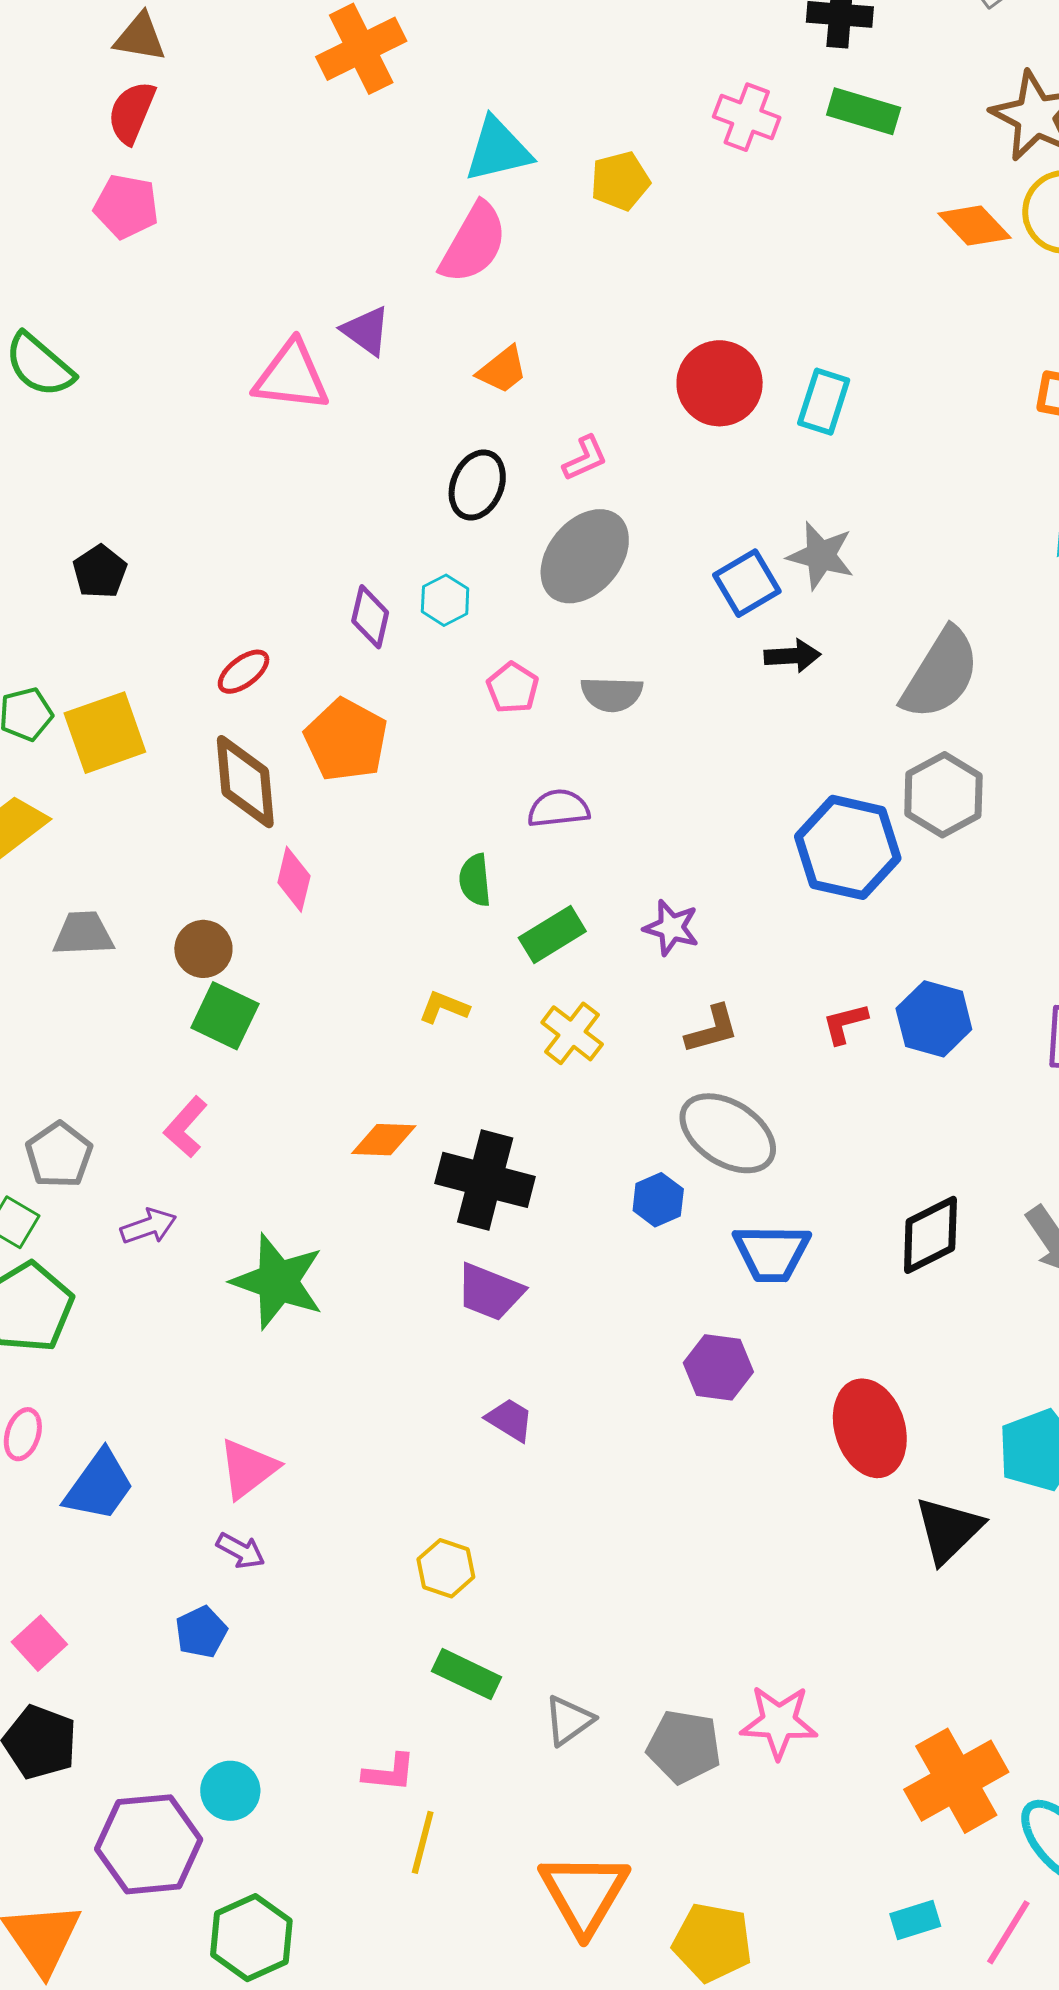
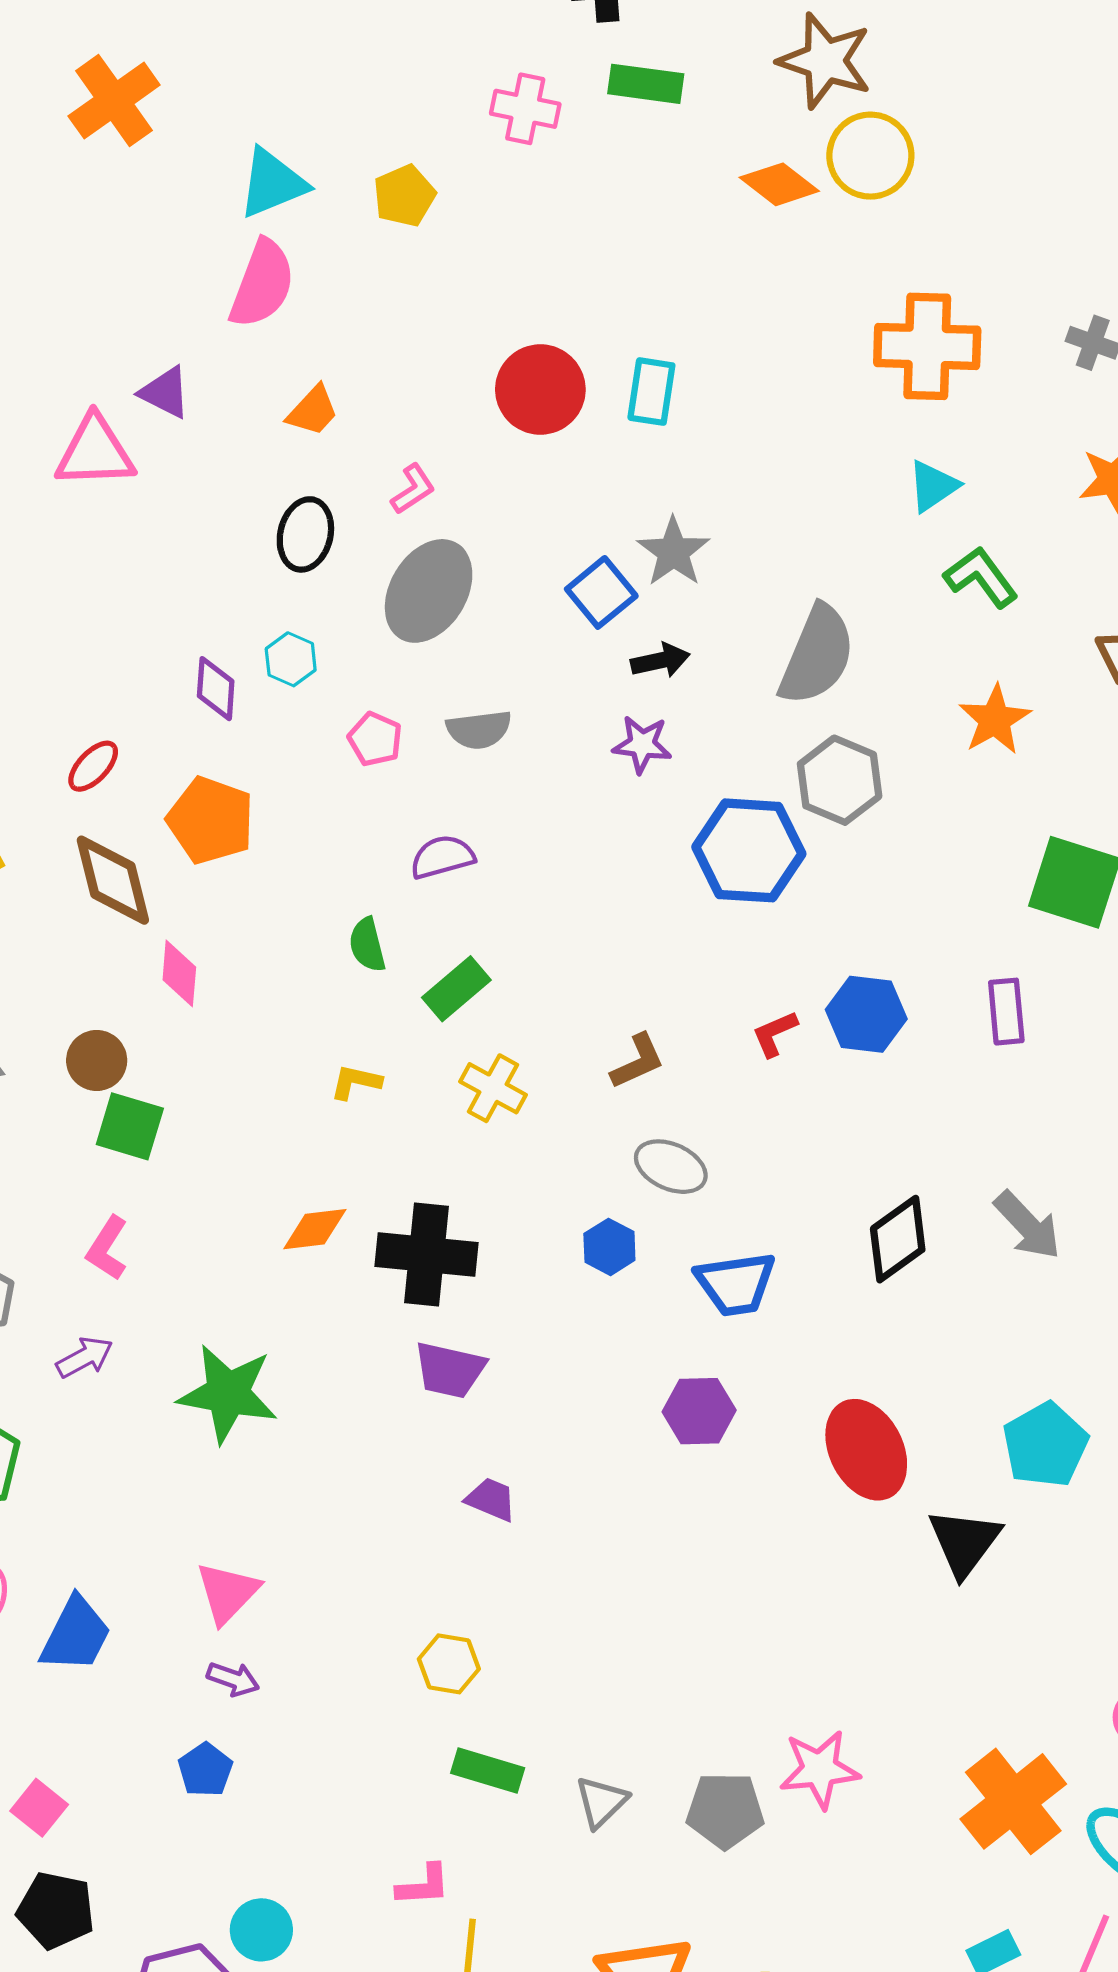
gray star: (821, 556) -> (673, 552), turned 30
purple star: (671, 928) -> (642, 744), moved
gray ellipse: (728, 1133) -> (671, 1167), size x0.7

